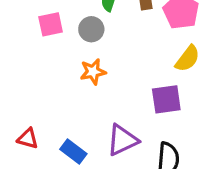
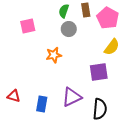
gray circle: (91, 29) -> (69, 29), moved
blue rectangle: (73, 152) -> (42, 104), turned 63

